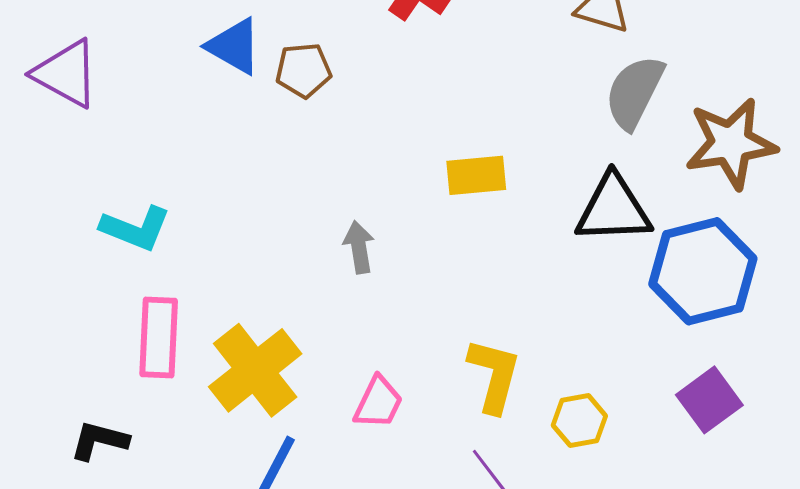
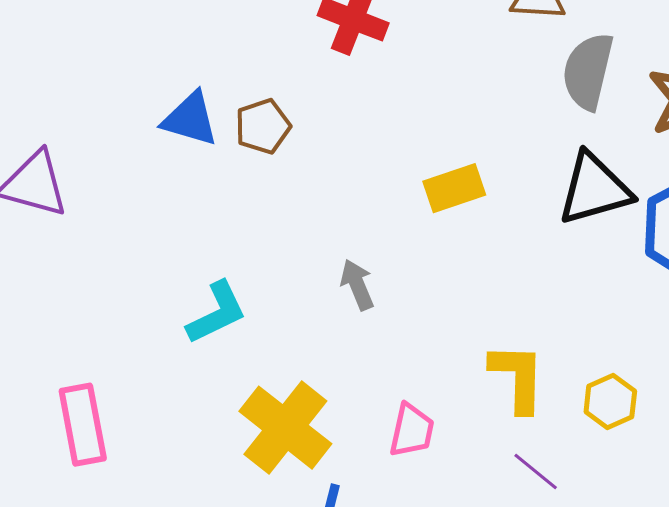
cyan L-shape: (136, 228) -> (217, 313), moved, turned -34
pink rectangle: (159, 337) -> (83, 425), moved

